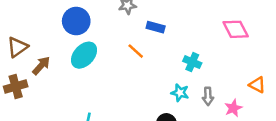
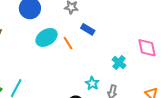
cyan ellipse: (84, 55) -> (46, 37), moved
cyan cross: (192, 62) -> (119, 62), moved

